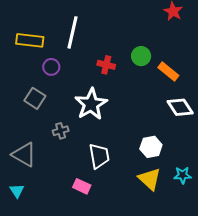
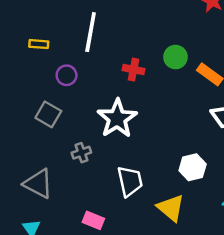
yellow rectangle: (30, 40) -> (39, 44), size x0.6
yellow triangle: (150, 179) -> (171, 208), moved
pink rectangle: (82, 186) -> (93, 220), moved

